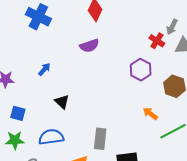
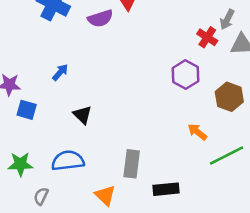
purple semicircle: (89, 46) -> (100, 18), moved
blue square: (18, 113) -> (27, 110), moved

